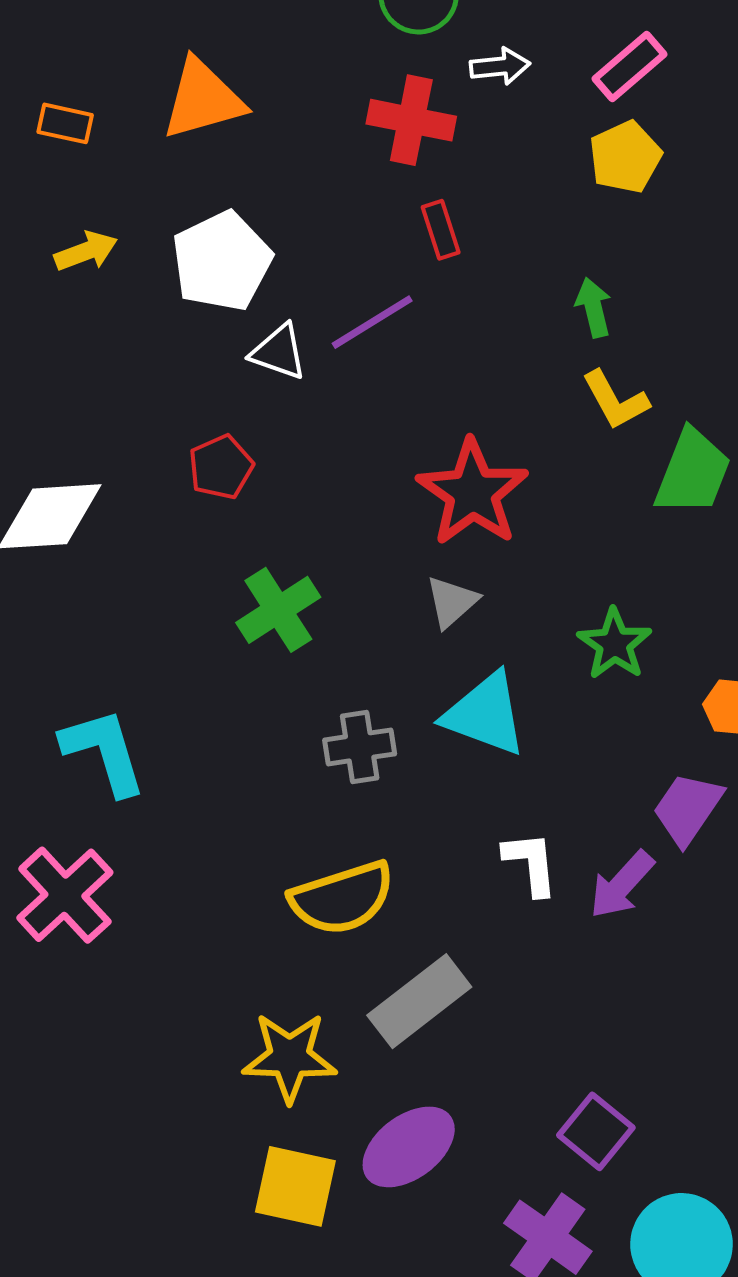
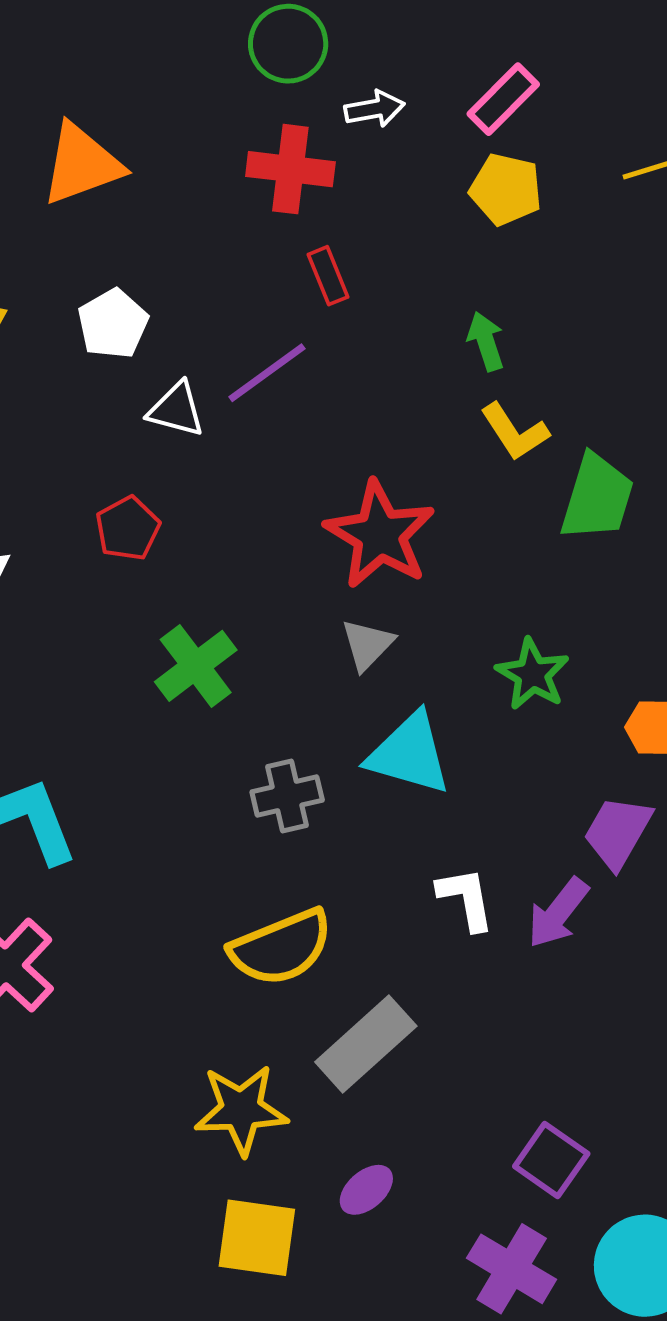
yellow pentagon: (625, 157) -> (506, 189), turned -30
white pentagon: (222, 261) -> (113, 324), size x0.7
purple ellipse: (409, 1147) -> (366, 1190), size x0.6

